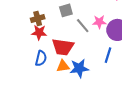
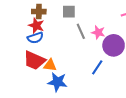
red trapezoid: (63, 47) -> (34, 60), moved
blue semicircle: (41, 58) -> (35, 38), moved, turned 42
blue star: (79, 68) -> (57, 82), moved

